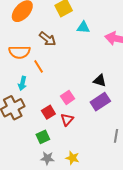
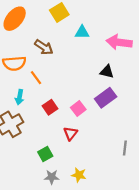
black triangle: (100, 81) -> (107, 72), moved
pink square: (68, 97) -> (78, 108), moved
purple rectangle: (100, 102) -> (106, 98), moved
red square: (48, 112) -> (50, 107), moved

